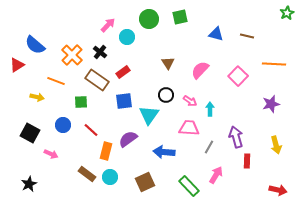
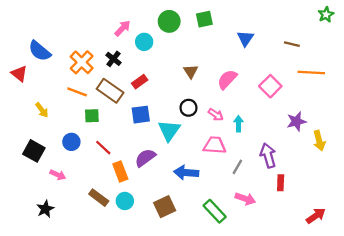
blue triangle: (216, 34) -> (245, 38), turned 49
brown line: (247, 36) -> (292, 44), moved
red triangle: (17, 65) -> (19, 74), turned -49
orange line: (56, 81) -> (77, 92), moved
yellow arrow: (37, 97) -> (42, 110), turned 40
purple star: (271, 104) -> (296, 121), moved
yellow arrow: (276, 145) -> (319, 141), moved
orange rectangle: (106, 151) -> (120, 171), turned -36
pink arrow: (216, 175) -> (245, 199), turned 78
black star: (29, 184) -> (45, 209), moved
red arrow: (278, 190) -> (316, 216), turned -48

